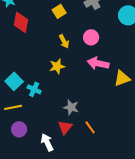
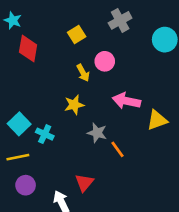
pink circle: (91, 37) -> (105, 61), moved
gray star: (71, 107) -> (97, 133), moved
orange line: (90, 127) -> (117, 149), moved

